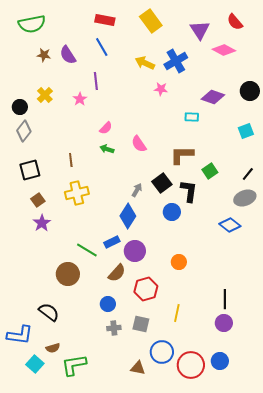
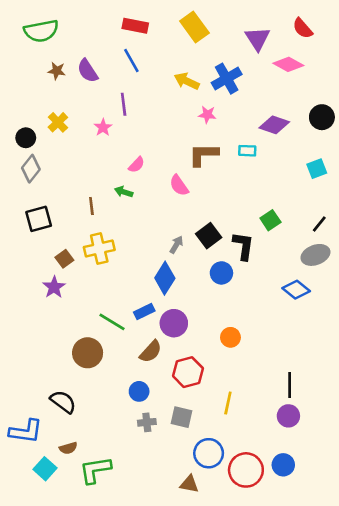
green arrow: (107, 149) -> (124, 192), moved
brown L-shape: (182, 155) -> (203, 154), moved
brown square: (38, 200) -> (64, 259), moved
brown triangle: (138, 368) -> (189, 484), moved

